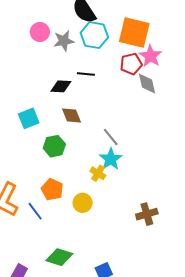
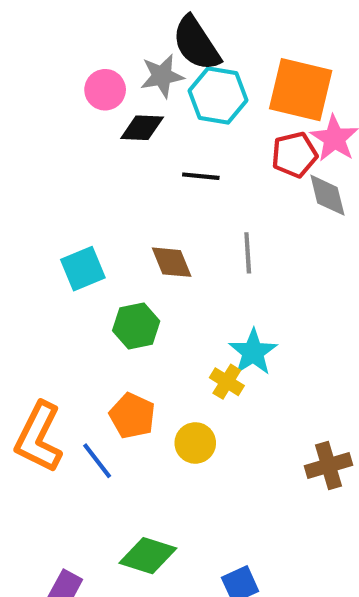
gray star: (64, 41) -> (162, 76), moved
black diamond: (61, 86) -> (142, 128), moved
gray line: (111, 137) -> (248, 253), moved, turned 36

